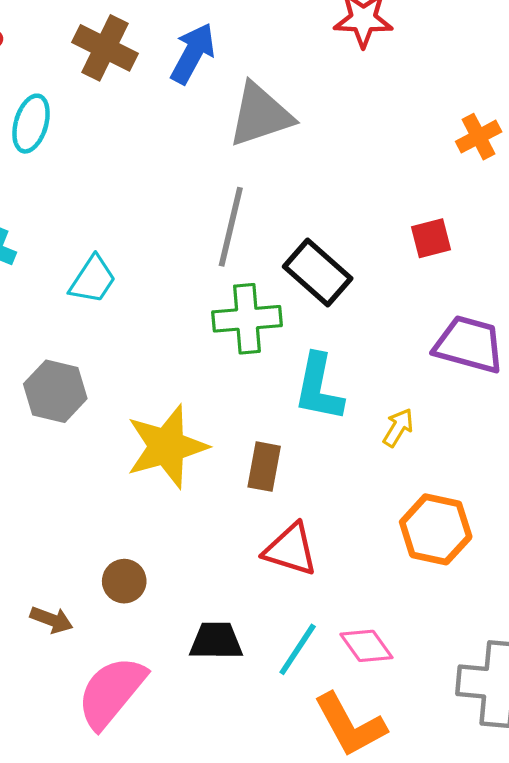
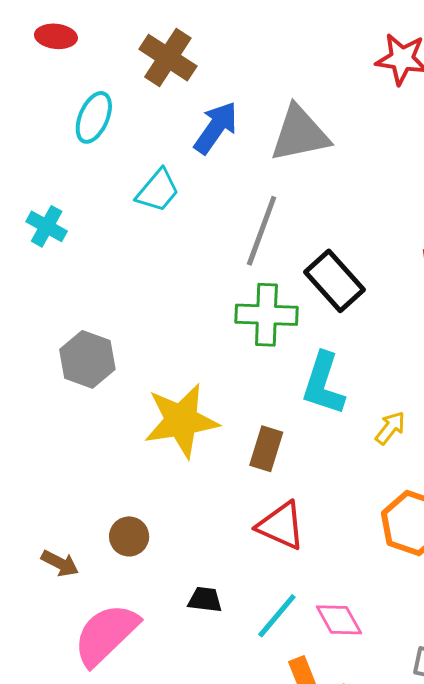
blue arrow: (193, 53) -> (216, 128), moved
cyan trapezoid: (93, 280) -> (158, 191), moved
black trapezoid: (216, 641) -> (205, 600), size x0.7

